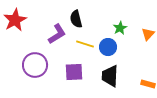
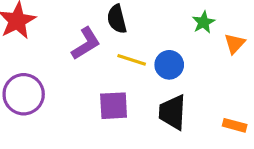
green star: (120, 28) -> (204, 22), moved
purple circle: (35, 65) -> (24, 94), moved

